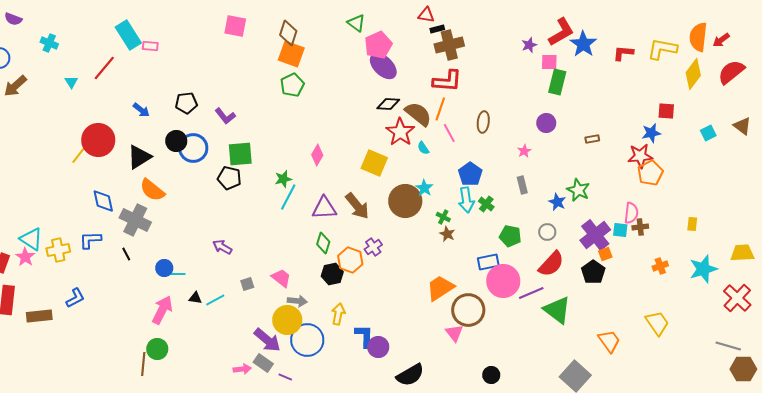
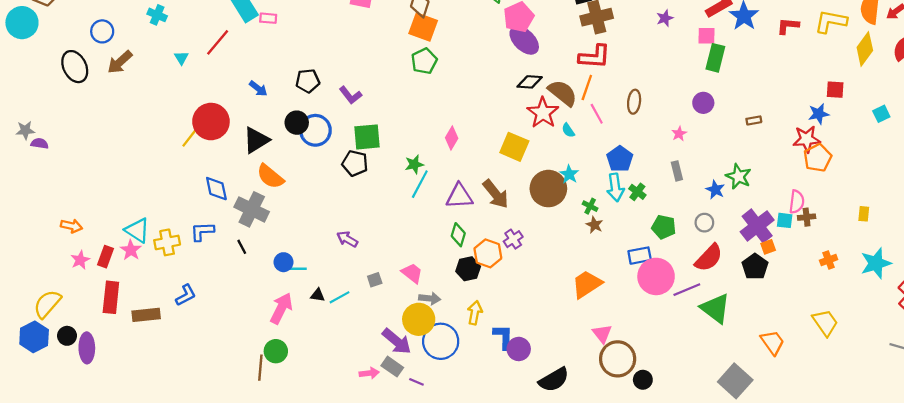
purple star: (529, 45) -> (665, 18), moved
brown circle: (468, 310) -> (618, 359), moved

